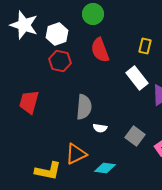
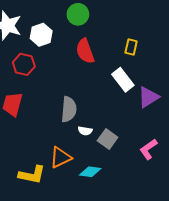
red hexagon: (60, 61) -> (24, 64), moved
gray square: (135, 136) -> (108, 139), moved

